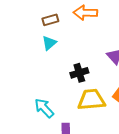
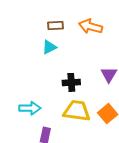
cyan arrow: (44, 108) -> (30, 108), turned 120

